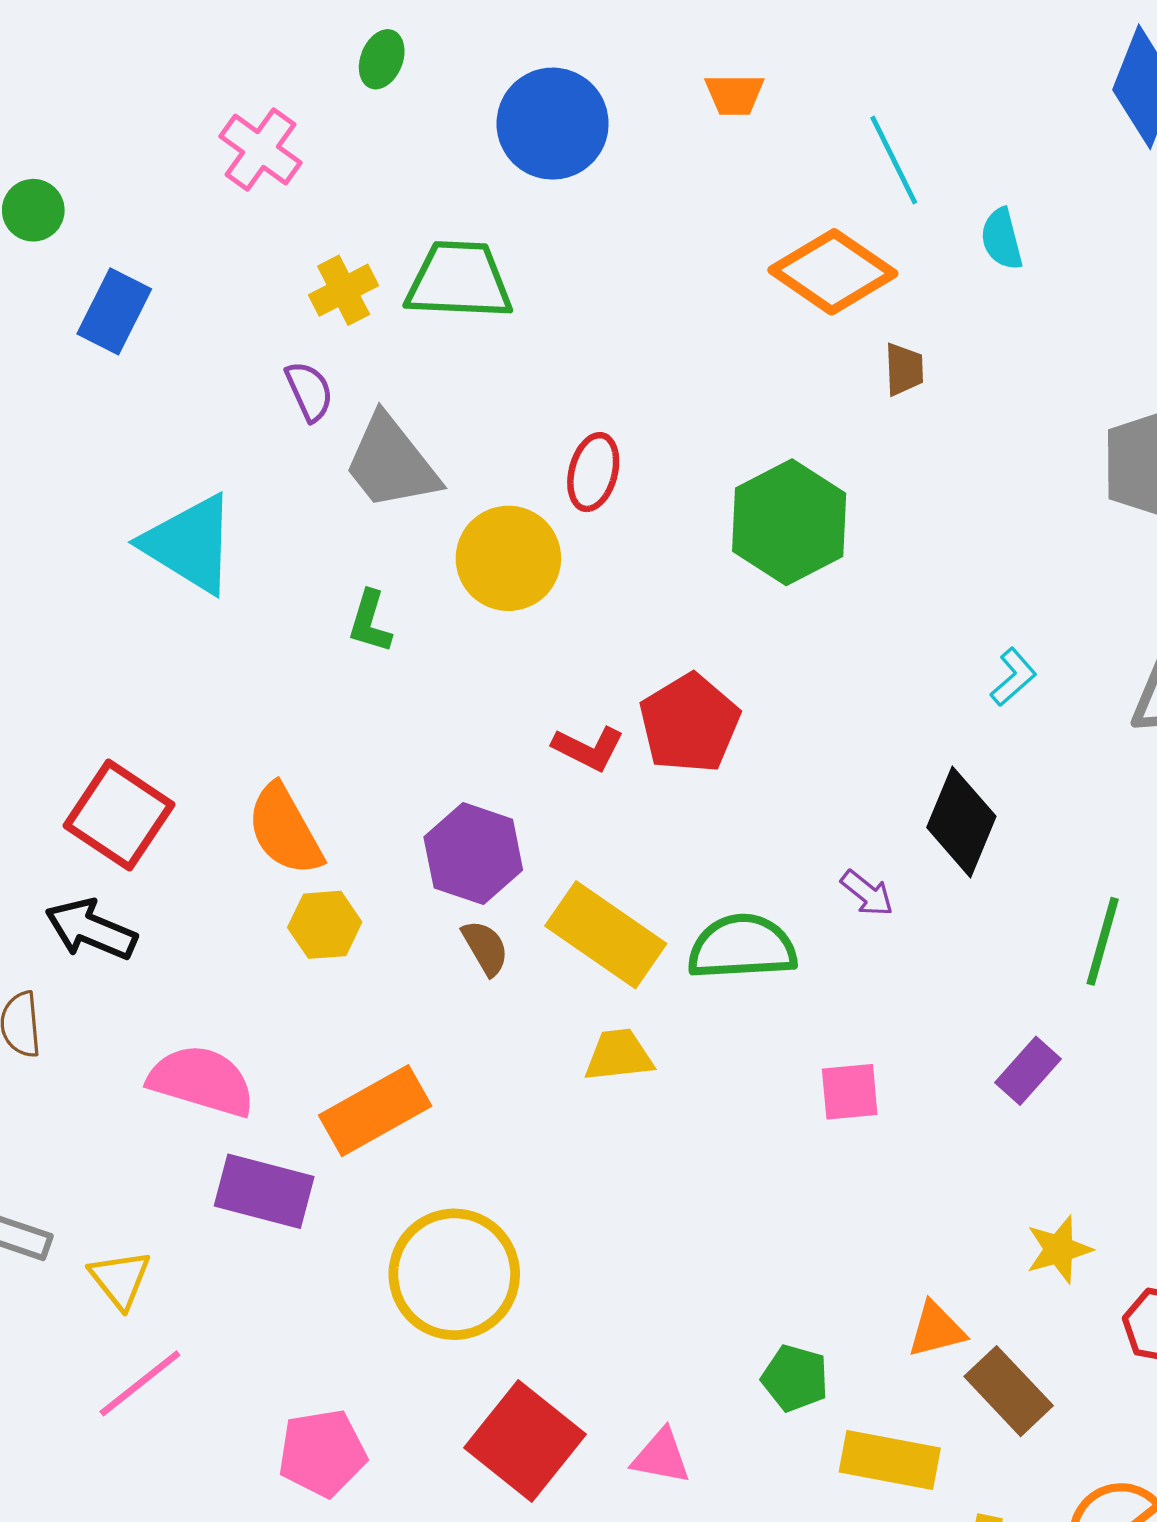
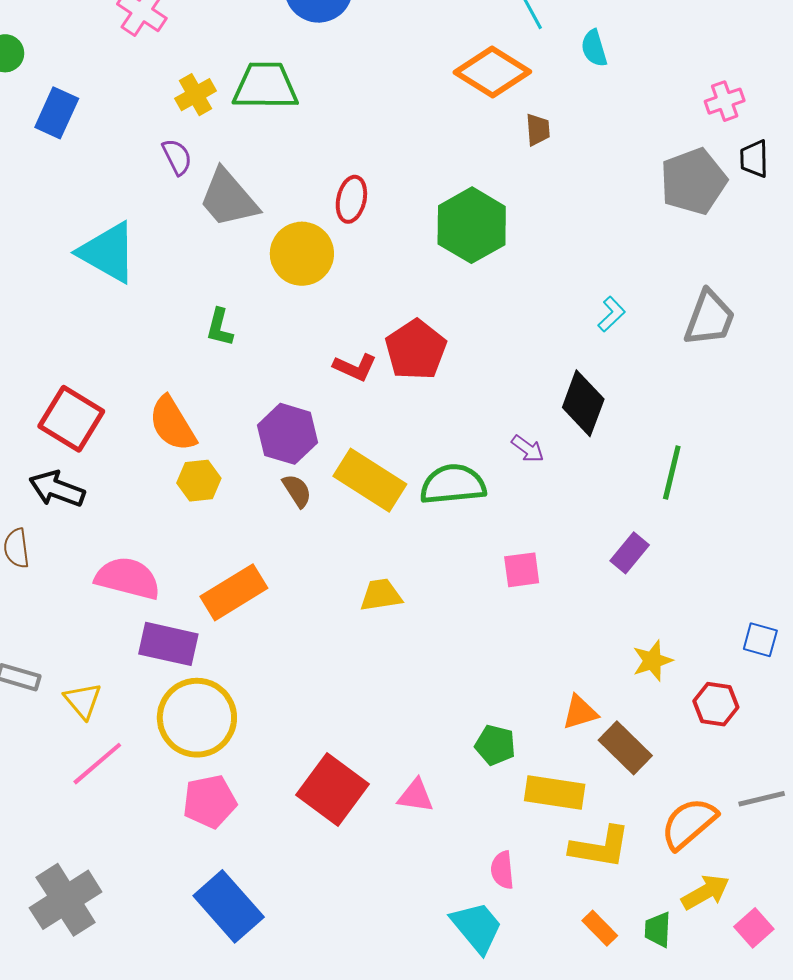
green L-shape: (370, 622) -> (220, 327), moved
yellow trapezoid: (619, 1055) -> (381, 595), moved
yellow circle: (454, 1274) -> (197, 718), moved

